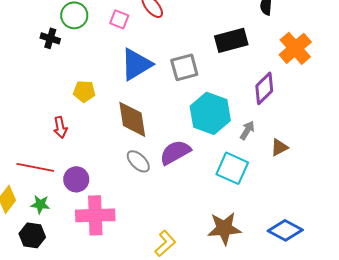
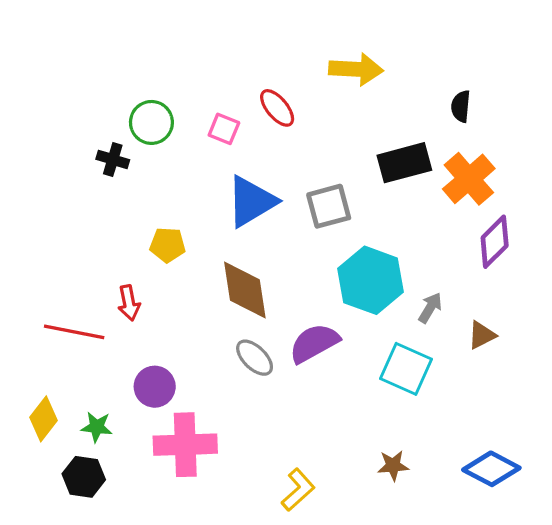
orange cross: (295, 48) -> (469, 179), moved
purple diamond: (264, 88) -> (495, 242), moved
red line: (35, 167) -> (74, 332), moved
brown star: (224, 228) -> (393, 466), size x0.6

